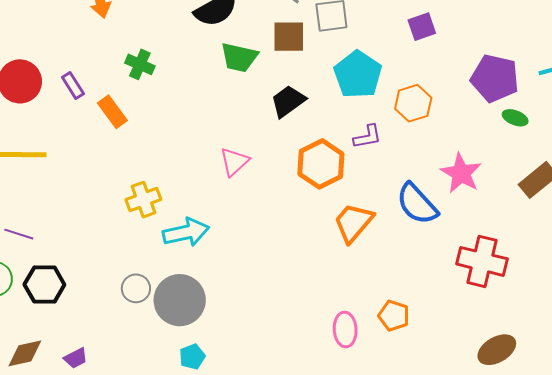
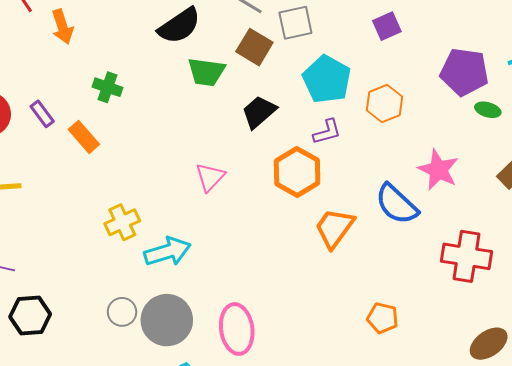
brown square: (289, 37) -> (254, 47), turned 36
purple L-shape: (368, 137) -> (327, 132), moved
pink ellipse: (345, 329) -> (237, 329), moved, size x1.4

